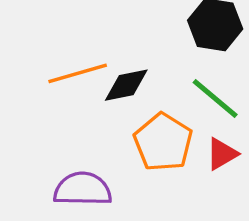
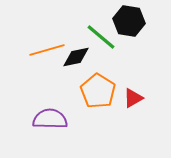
green line: (215, 99) -> (101, 37), moved

